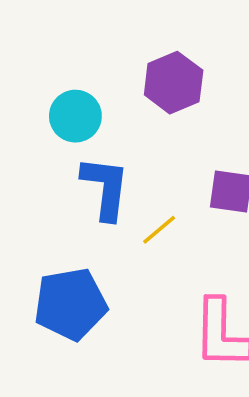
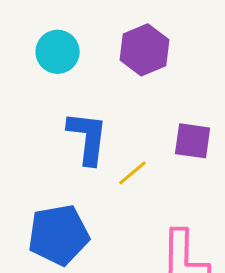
cyan circle: (75, 116) -> (58, 52), moved

